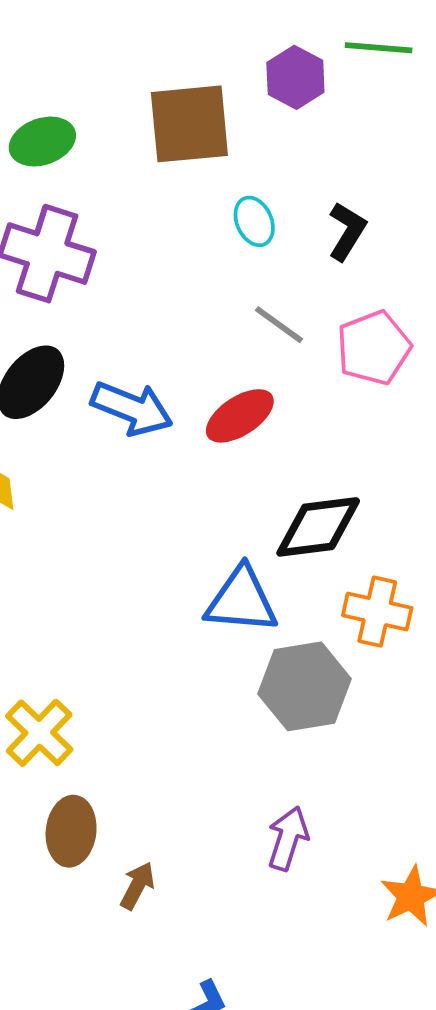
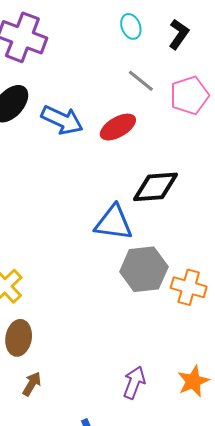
orange cross: (377, 612) -> (189, 287), moved
purple arrow: (288, 838) -> (134, 383), moved
brown arrow: (137, 886) -> (32, 384), moved

